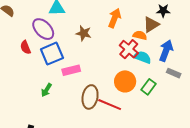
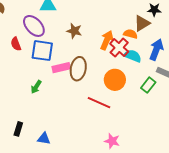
orange arrow: (115, 18) -> (107, 40), moved
blue square: (52, 54) -> (42, 51), turned 30
green rectangle: (148, 87) -> (148, 85), moved
brown ellipse: (90, 97) -> (78, 69), moved

